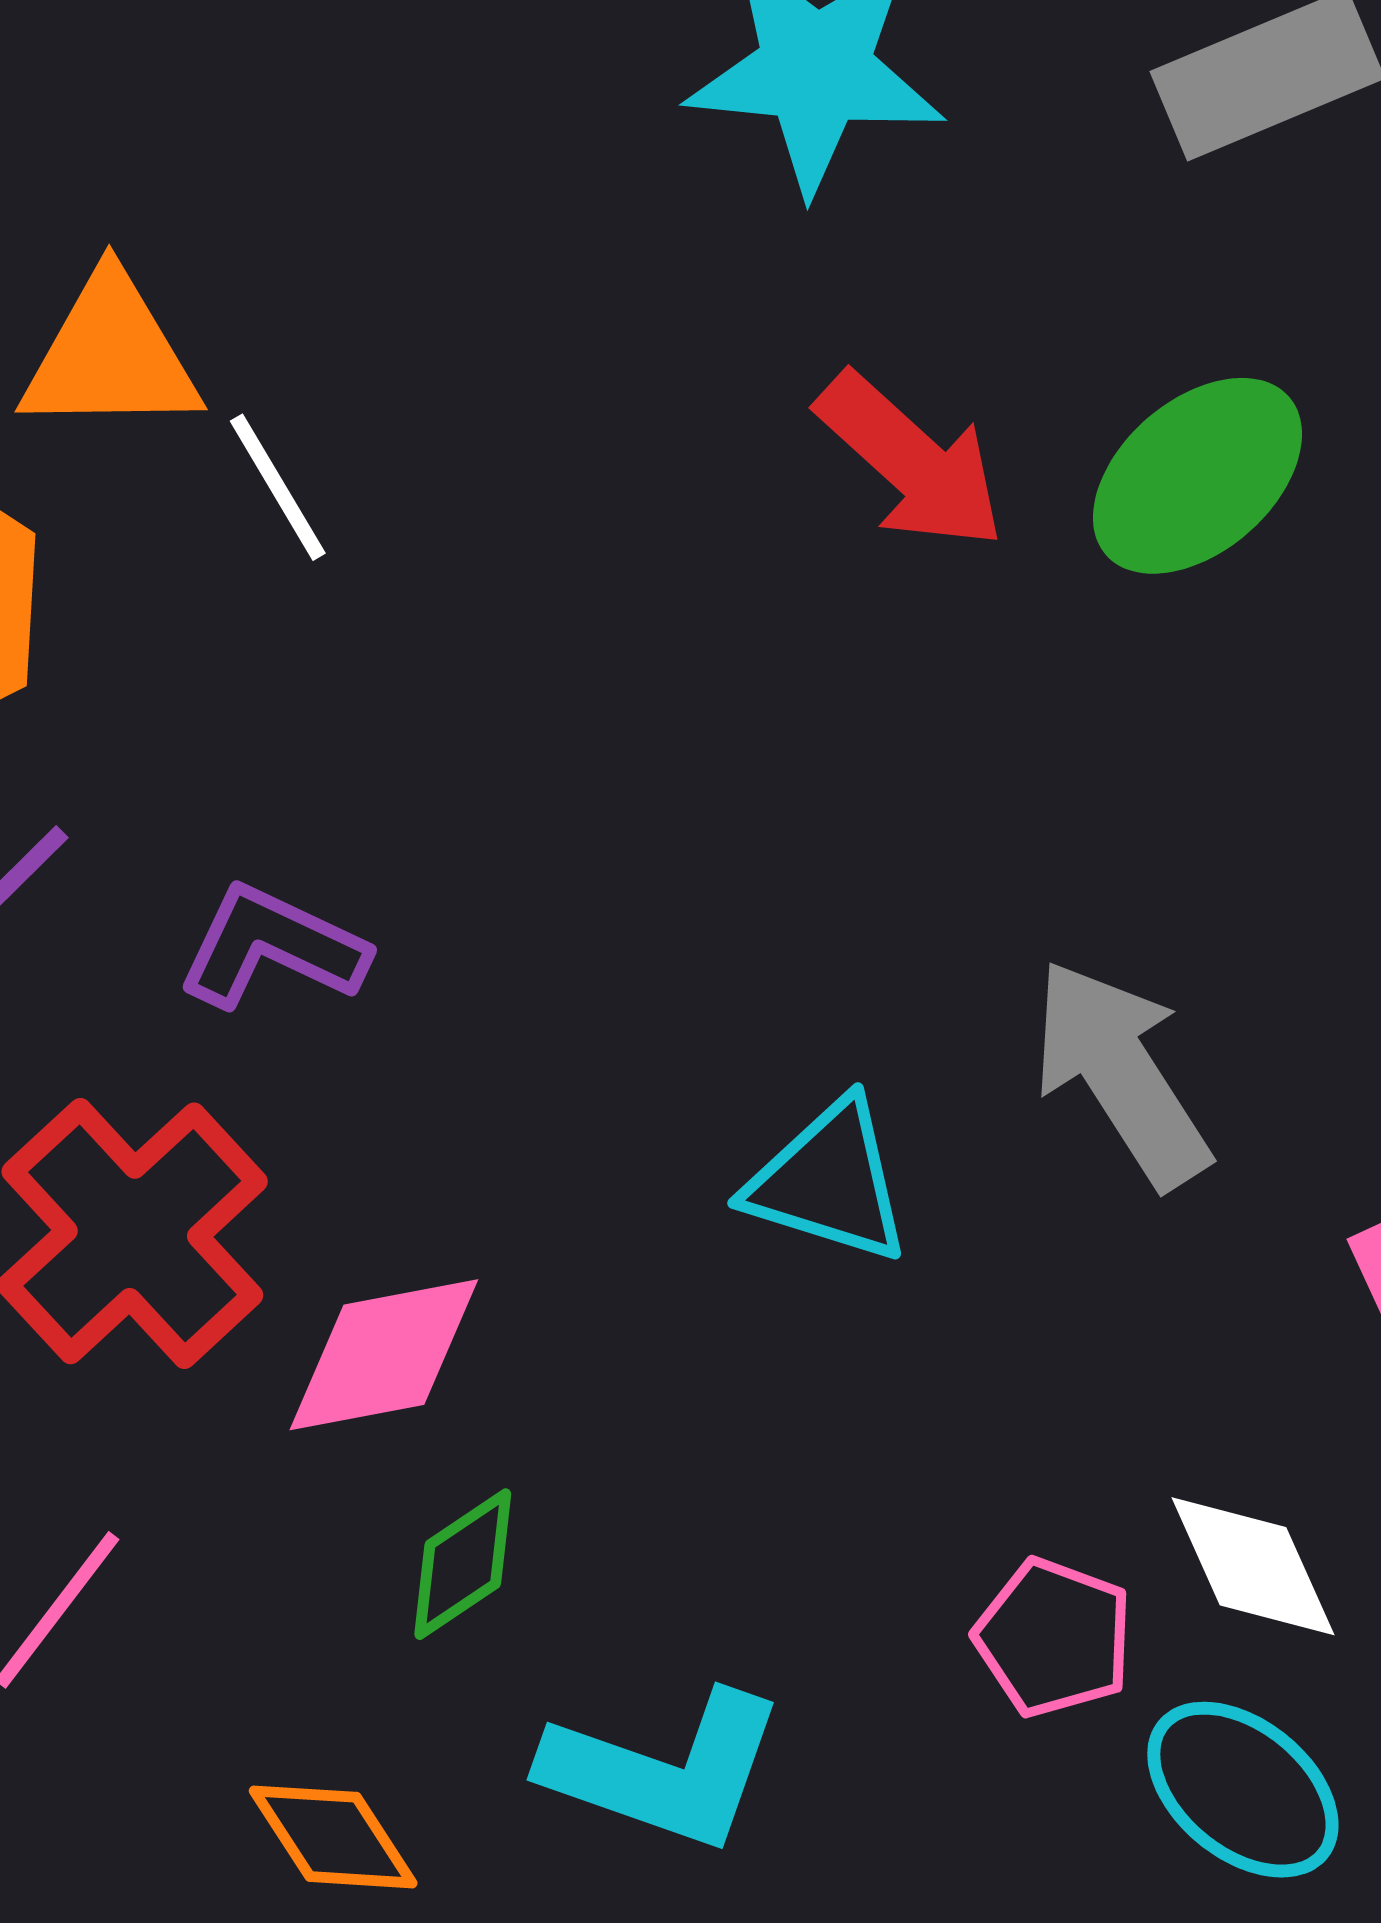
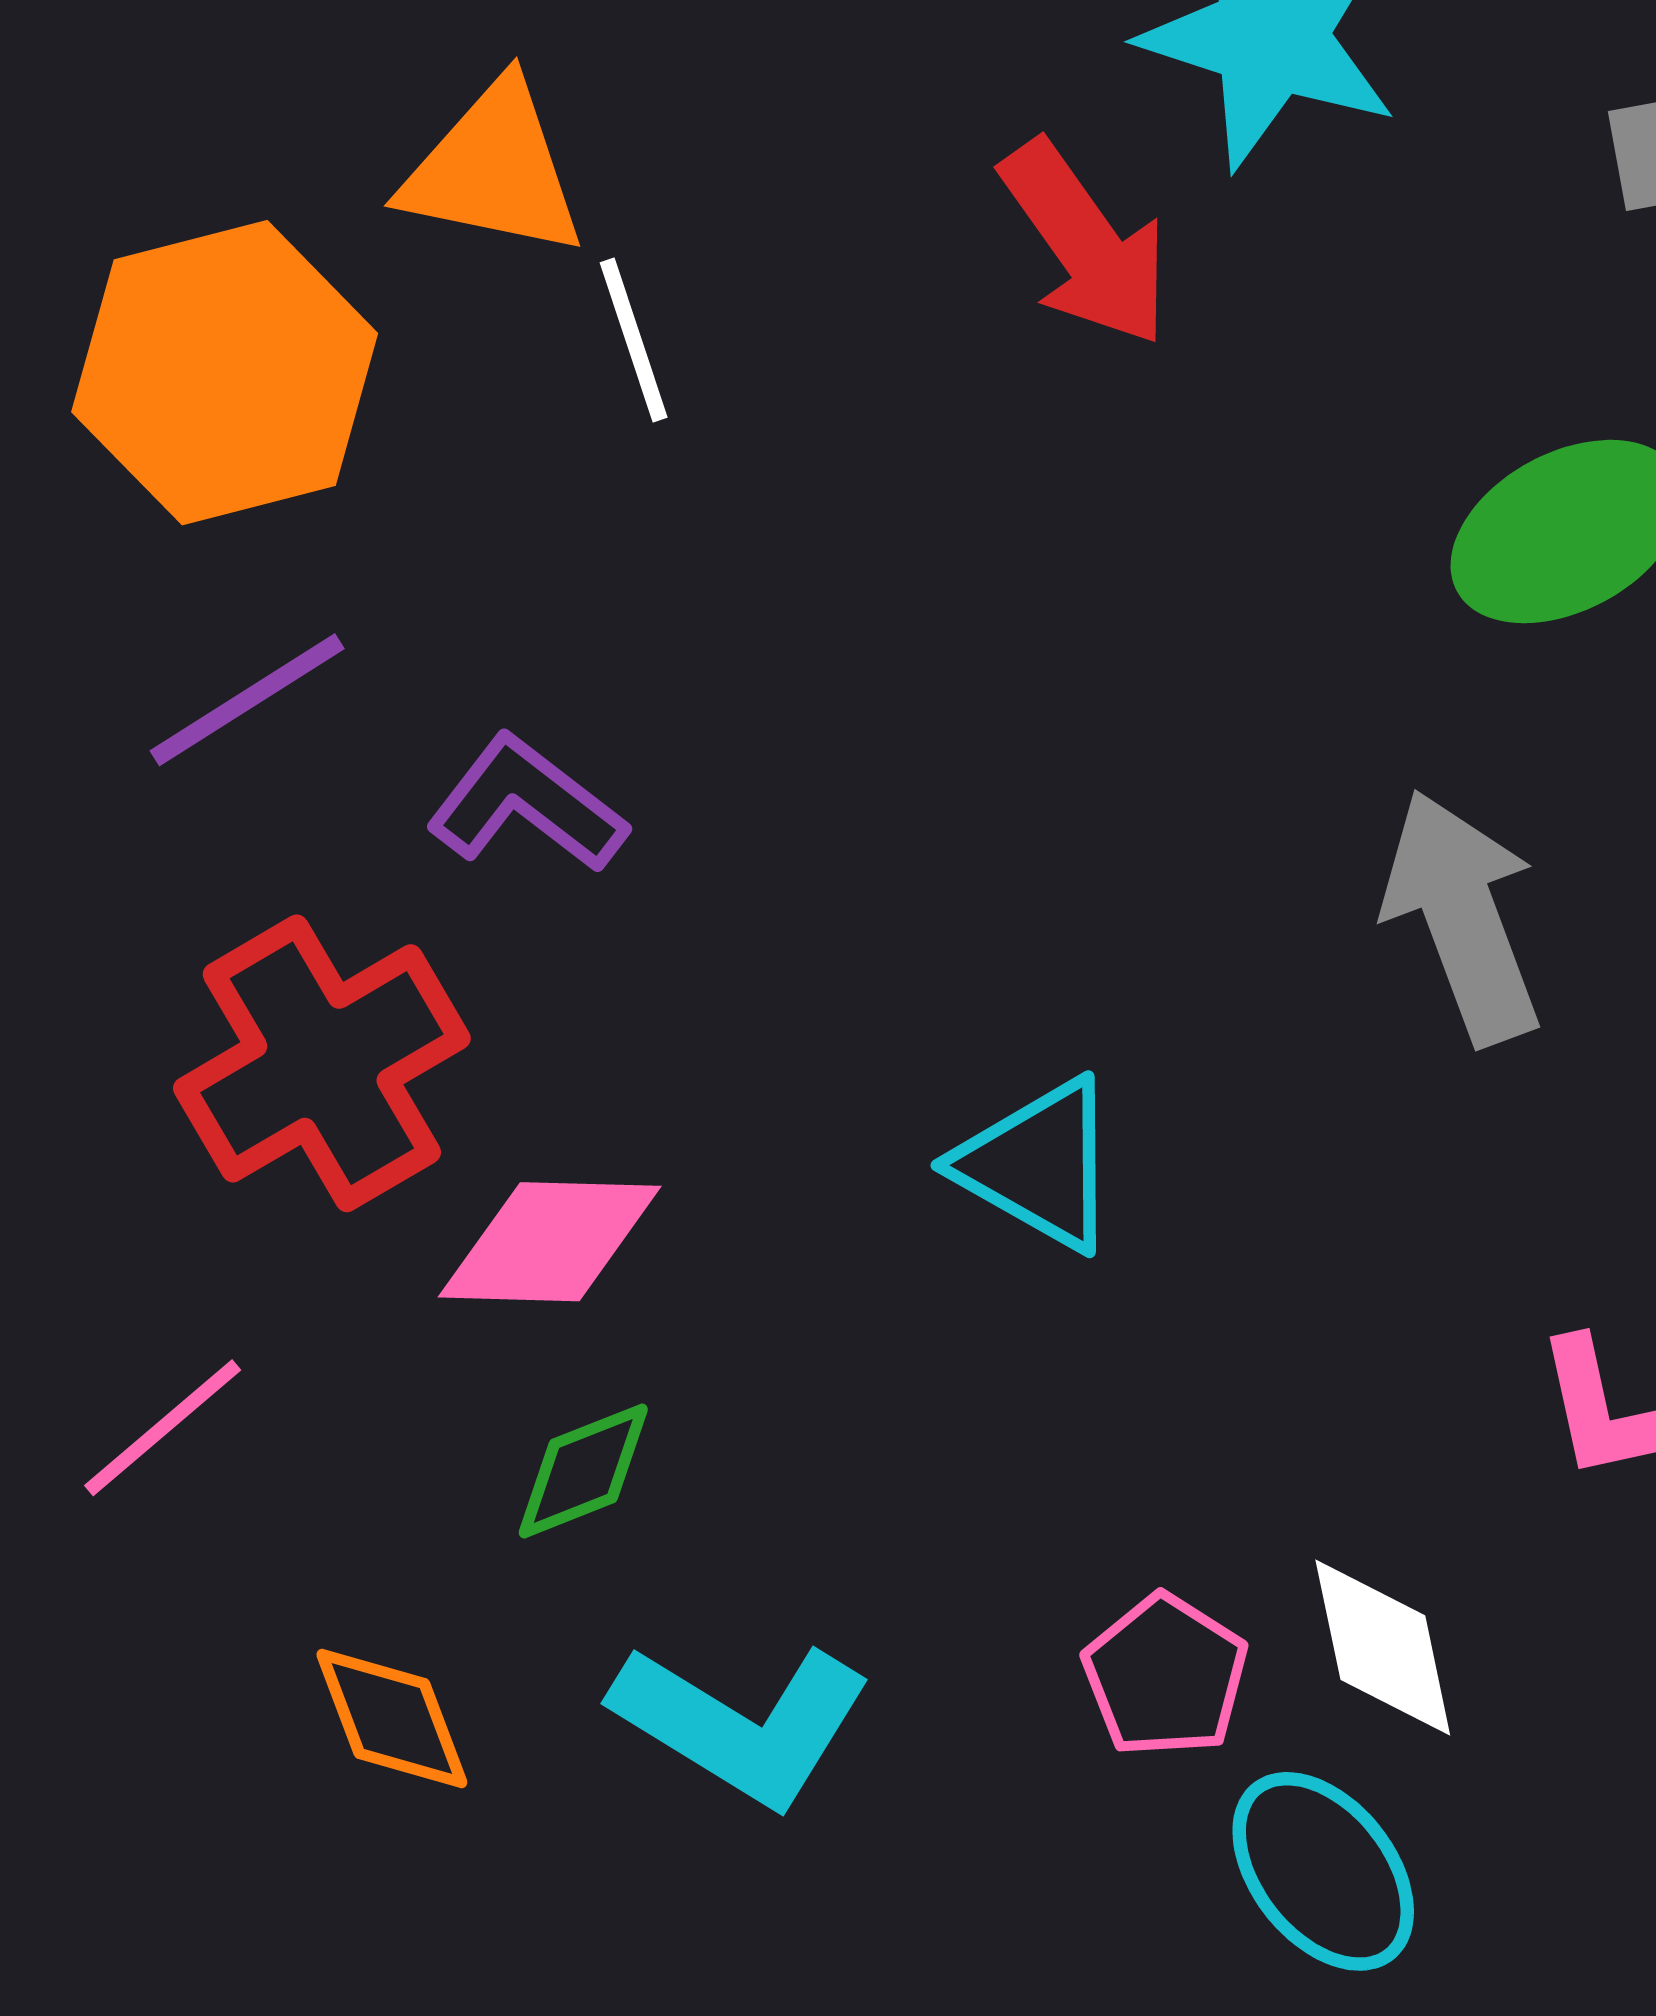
red arrow: (911, 461) -> (1085, 243), moved
gray arrow: (1121, 1073) -> (1462, 917), moved

